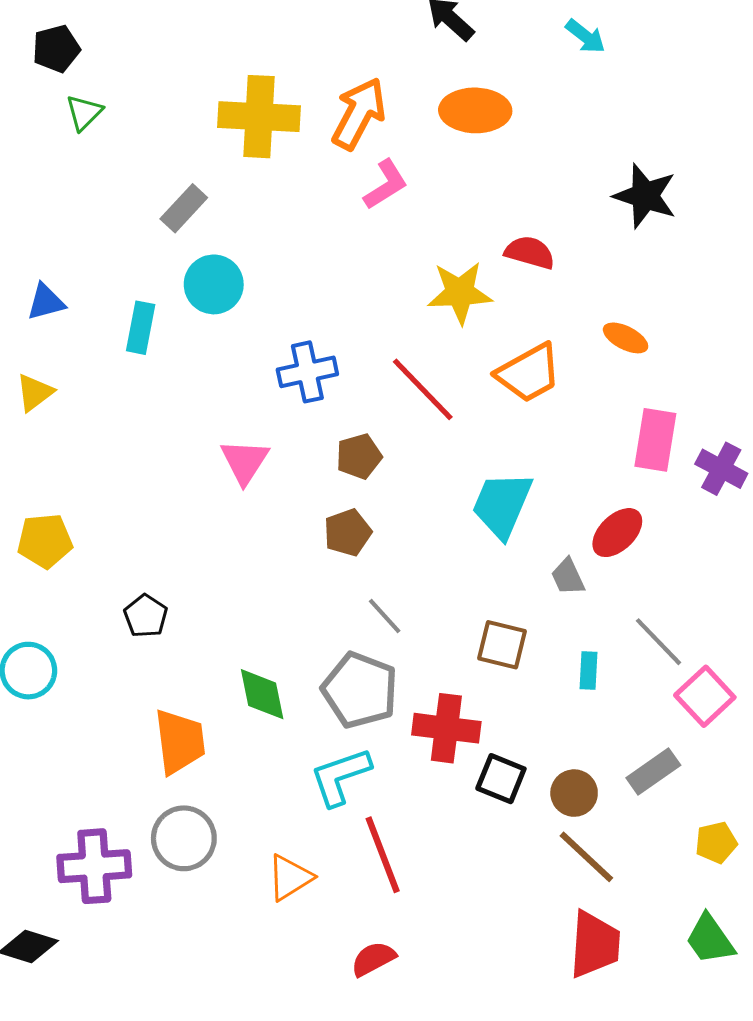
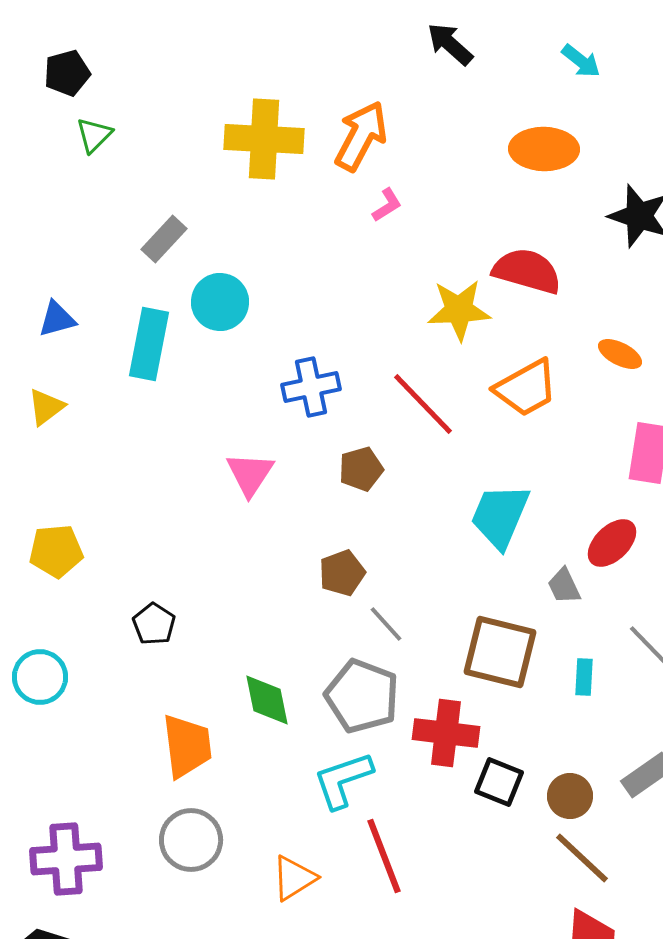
orange ellipse: (475, 110) -> (544, 149), moved
pink L-shape: (386, 185) -> (387, 205), size x0.7
gray rectangle: (184, 208) -> (164, 239), moved
red semicircle: (530, 253) -> (527, 271), size x1.4
cyan rectangle: (141, 328) -> (149, 344), size x1.4
brown pentagon: (348, 533) -> (342, 573), moved
brown square: (502, 645) -> (500, 652), size x1.5
purple cross: (94, 866) -> (66, 859), moved

